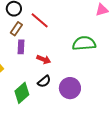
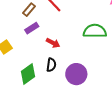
purple rectangle: (21, 47) -> (32, 28), turned 48
black semicircle: (44, 81) -> (51, 65), turned -48

